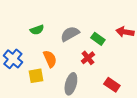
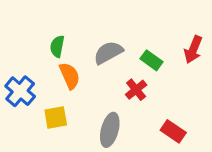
green semicircle: (37, 30) -> (57, 46), turned 120
red arrow: (125, 32) -> (193, 49), turned -78
orange semicircle: (50, 59) -> (70, 76), moved

